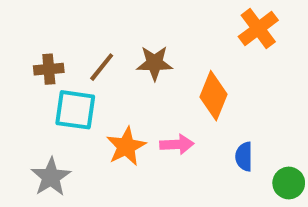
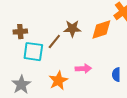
brown line: (102, 67) -> (54, 42), moved
orange diamond: (213, 96) -> (101, 30), moved, turned 50
orange star: (126, 146) -> (58, 81), moved

